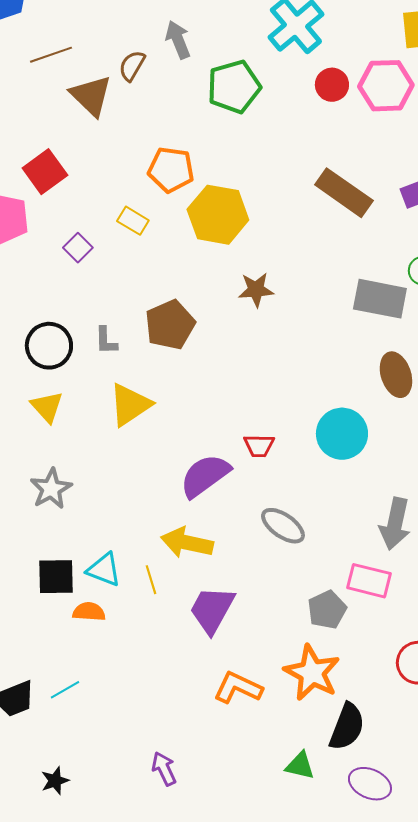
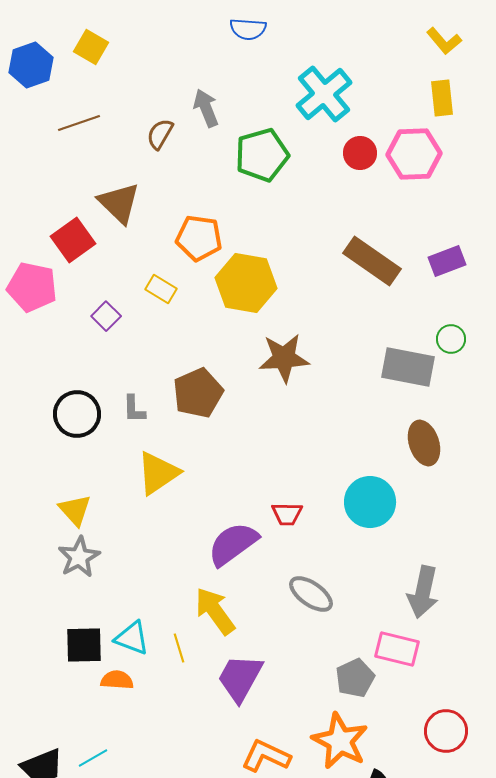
brown triangle: (91, 96) -> (119, 203), moved
brown star: (256, 290) -> (284, 358), size x1.4
yellow triangle: (47, 407) -> (75, 510), moved
yellow arrow: (187, 543) -> (215, 611), turned 42

